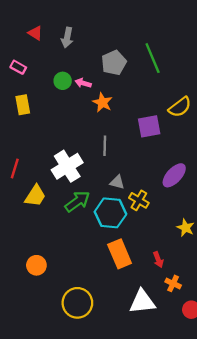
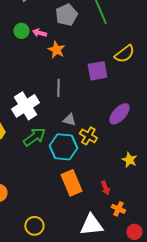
yellow circle: (77, 303) -> (34, 226), size x0.7

